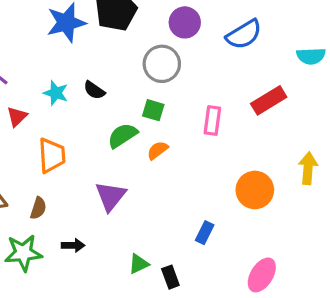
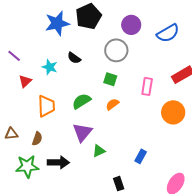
black semicircle: (94, 90) -> (74, 58), moved
green semicircle: (122, 135) -> (82, 101), moved
orange circle: (255, 190) -> (173, 112), moved
black arrow: (73, 245) -> (58, 162), size x1.5
green triangle: (139, 264) -> (99, 151), moved

